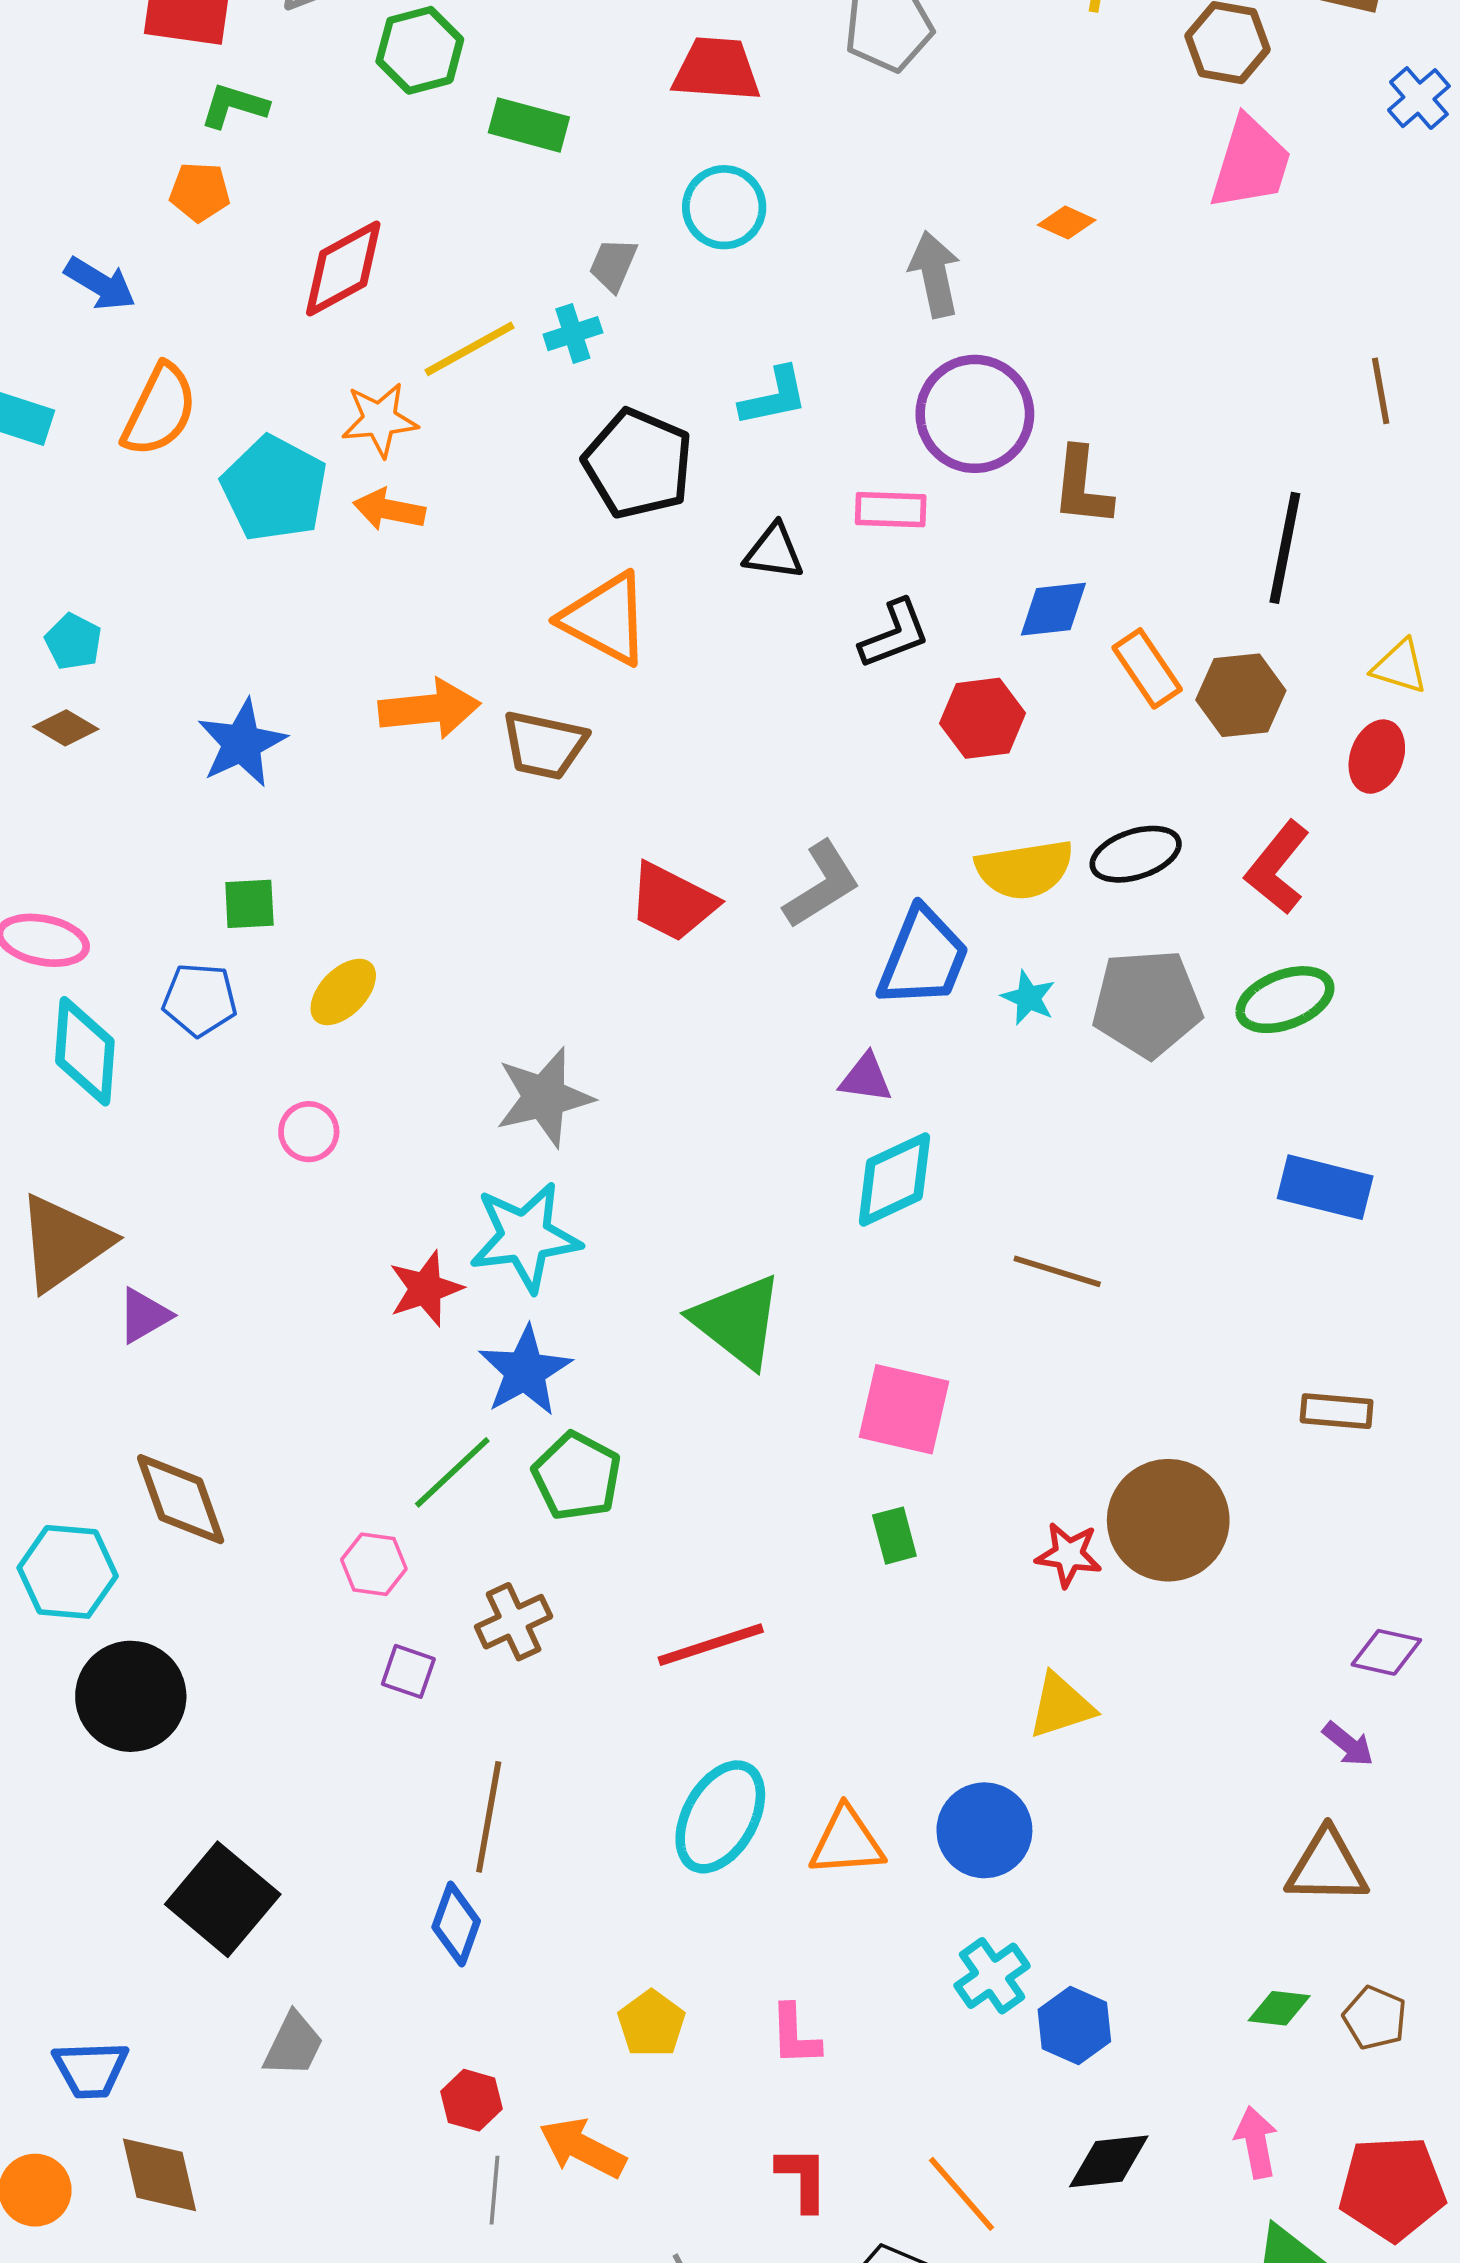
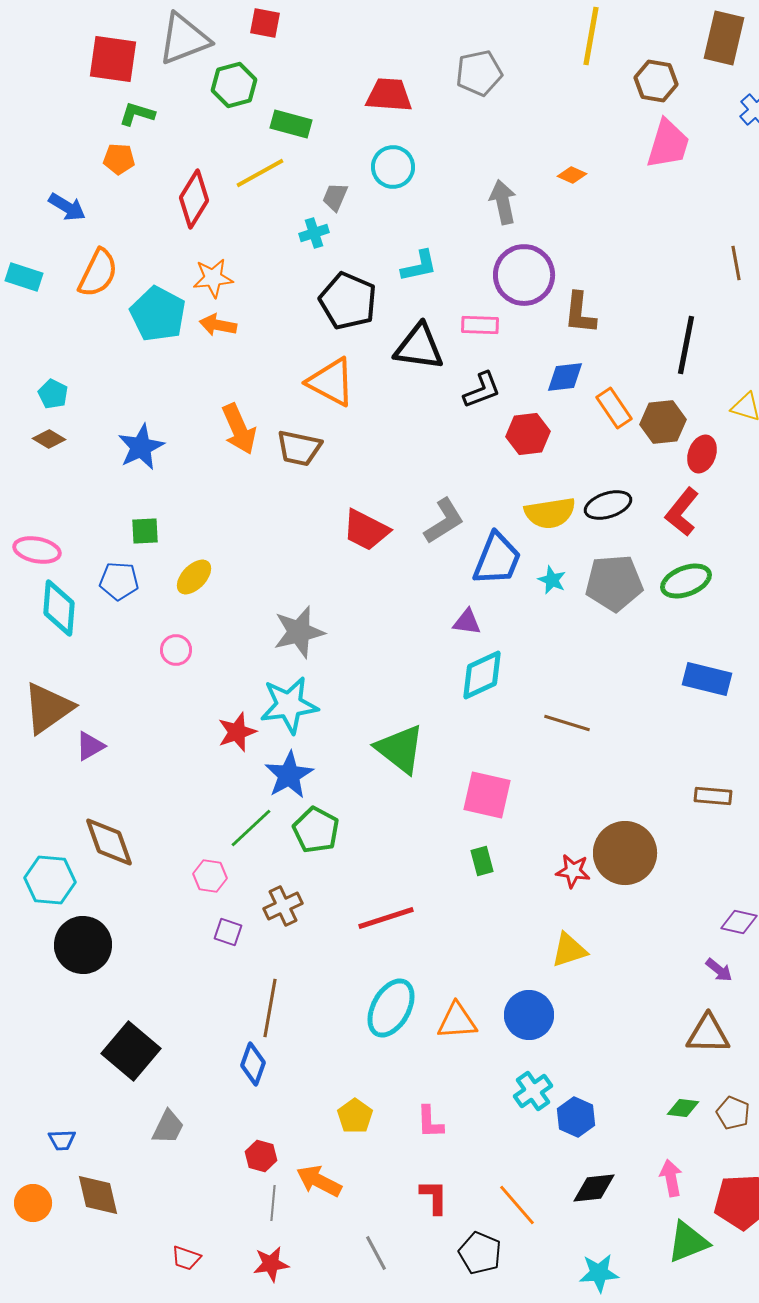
red diamond: (343, 268) -> (194, 199), turned -30
yellow line: (470, 349) -> (260, 173), moved
black triangle: (774, 552) -> (419, 347), size x1.6
orange arrow: (429, 709) -> (239, 429), turned 72
red ellipse: (1377, 757) -> (702, 454), moved
blue trapezoid: (91, 2070) -> (62, 1140), size x0.7

